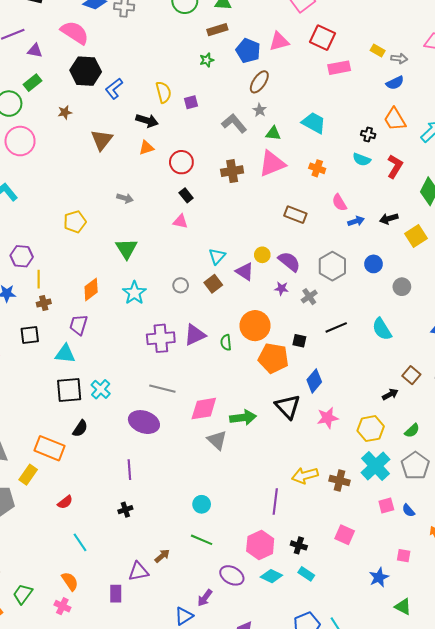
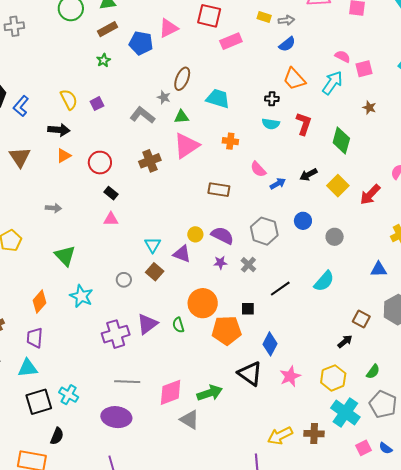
brown ellipse: (259, 82) -> (182, 79), moved
cyan semicircle: (382, 329) -> (324, 281), turned -95

